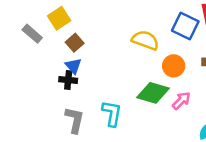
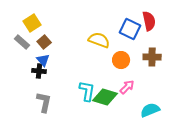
gray rectangle: (32, 34) -> (22, 42), moved
green diamond: (153, 93) -> (105, 97), moved
cyan L-shape: (112, 113) -> (87, 91), moved

